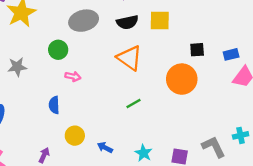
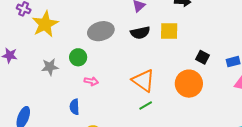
black square: (197, 50) -> (203, 57), turned 32
orange triangle: (129, 58) -> (143, 81), moved
gray star: (17, 67) -> (50, 67), moved

